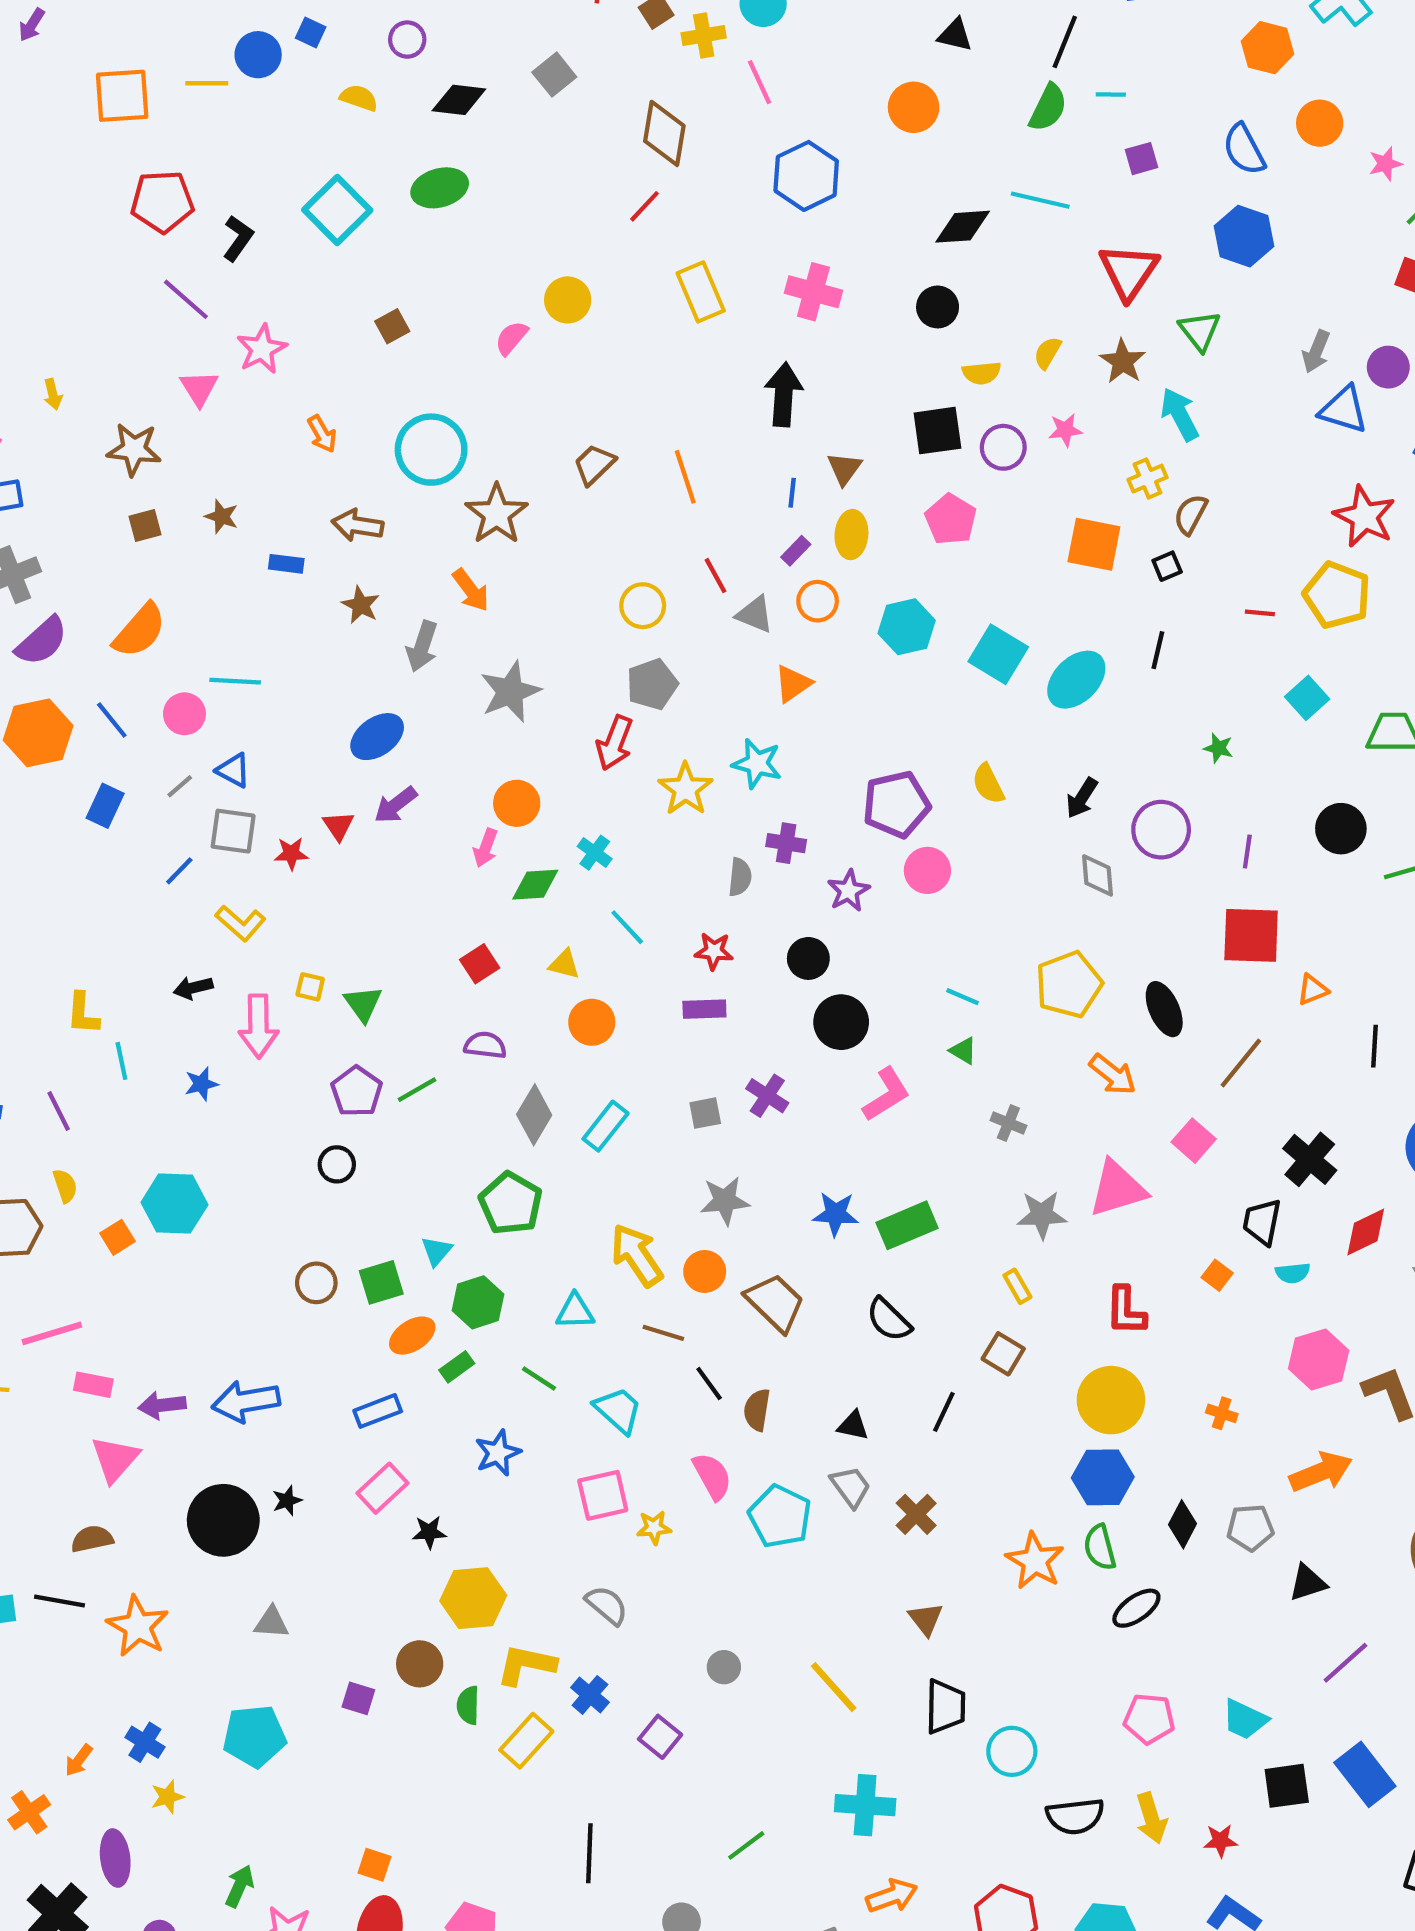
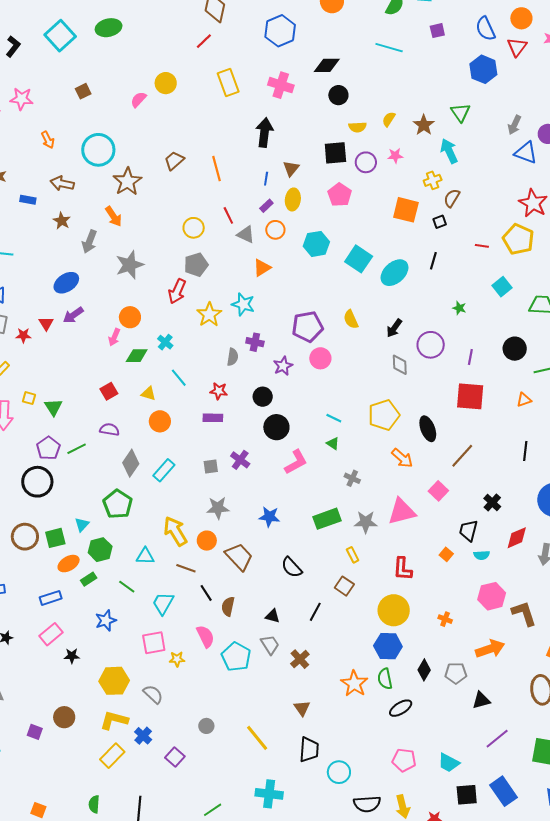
black diamond: (963, 227) -> (327, 65), moved
red triangle: (1129, 271) -> (517, 47), moved, size x0.7
pink star: (262, 349) -> (22, 99), turned 30
orange triangle: (1313, 990) -> (524, 400), moved
black cross: (1310, 1159) -> (492, 502), size x0.7
black circle: (337, 1164) -> (37, 482), size x1.8
green rectangle: (907, 1225) -> (327, 519), moved
brown circle: (316, 1283) -> (25, 537), size x1.4
cyan trapezoid: (618, 1410) -> (163, 603), turned -105
yellow hexagon: (473, 1598) -> (114, 681), moved
green semicircle: (468, 1705) -> (94, 804), moved

